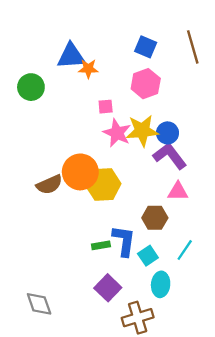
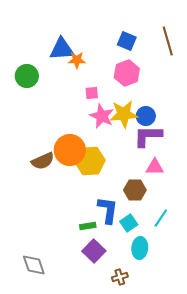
purple L-shape: (170, 156) -> (148, 136), turned -52
green rectangle: (101, 245) -> (88, 226), moved
brown cross: (138, 318) -> (120, 277), size x0.6

